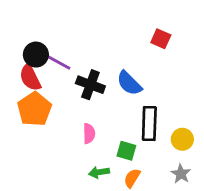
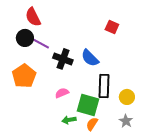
red semicircle: (30, 78) -> (33, 17), moved
pink semicircle: (89, 134) -> (62, 93), turned -112
green square: (126, 151) -> (88, 105), size x1.6

